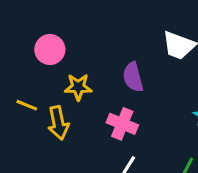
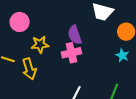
pink cross: (122, 124) -> (71, 53), moved, turned -30

